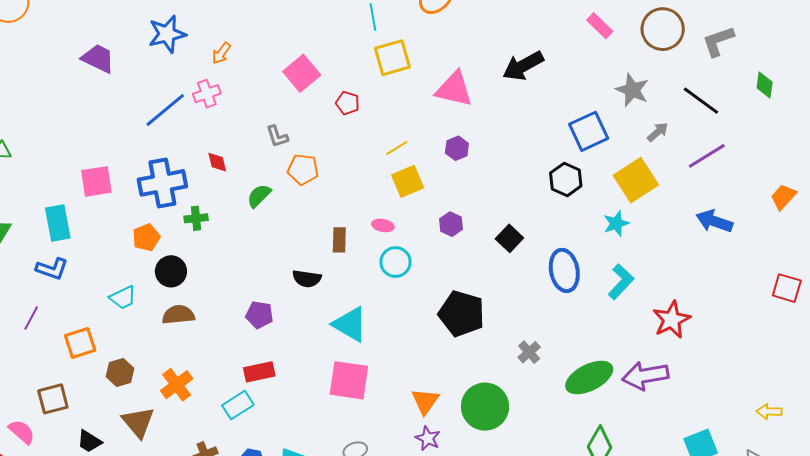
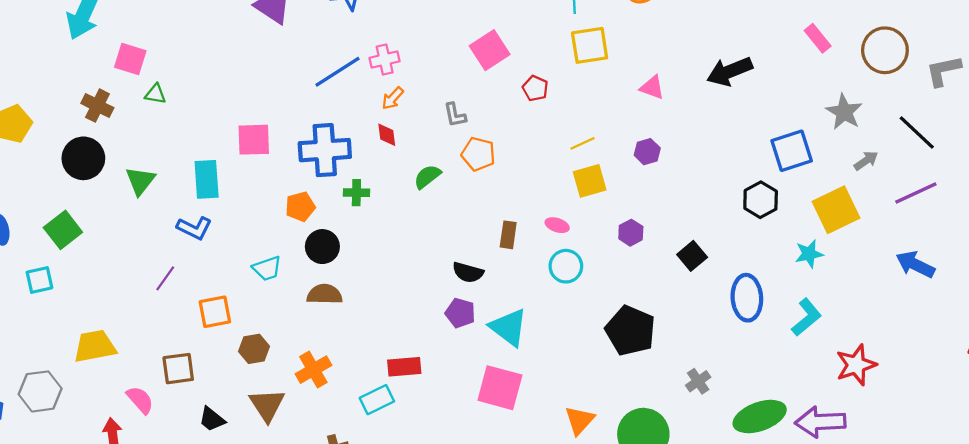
orange arrow: (221, 53) -> (393, 98), moved
pink triangle: (454, 89) -> (652, 87), size x0.6
purple pentagon: (259, 315) -> (460, 313), moved

